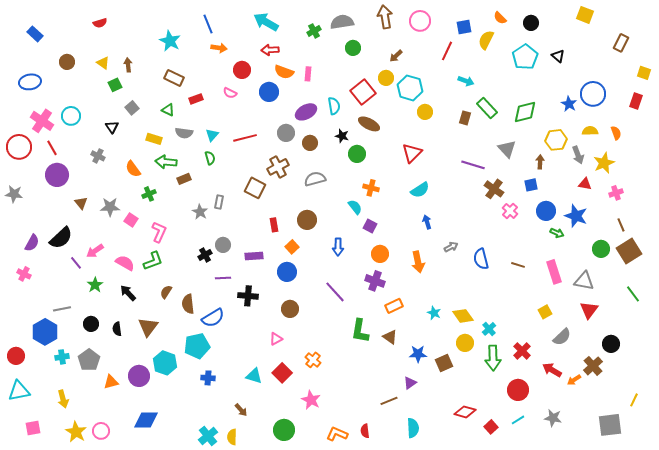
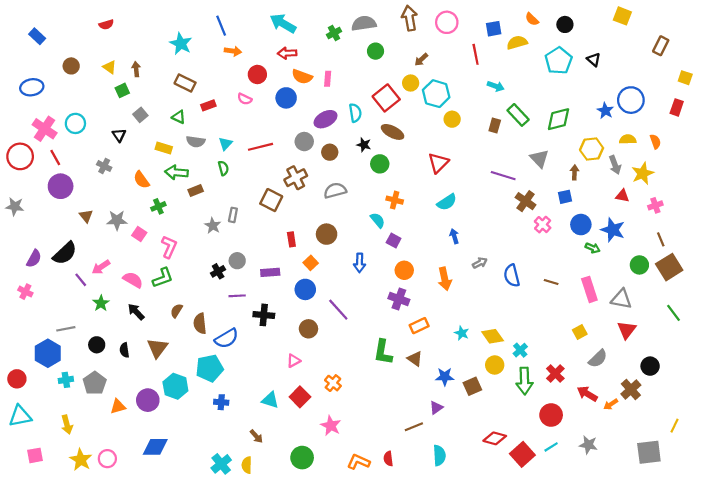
yellow semicircle: (486, 40) -> (517, 43), turned 48
red line: (447, 51) -> (476, 54), turned -36
purple line: (335, 292) -> (338, 310), moved
red square: (491, 427) -> (522, 454), size x1.6

